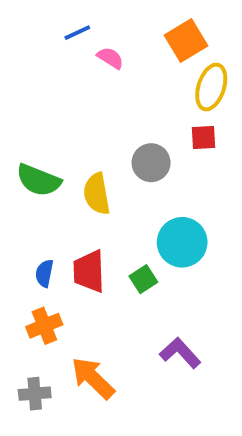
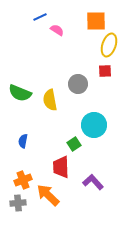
orange square: (186, 40) -> (96, 21), turned 30
red trapezoid: (89, 271) -> (61, 167), moved
orange cross: (44, 326) -> (23, 180), moved

